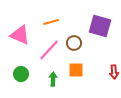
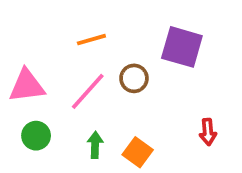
pink triangle: (20, 35) -> (27, 86), moved, turned -30
orange square: (76, 70) -> (138, 152), moved, turned 35

